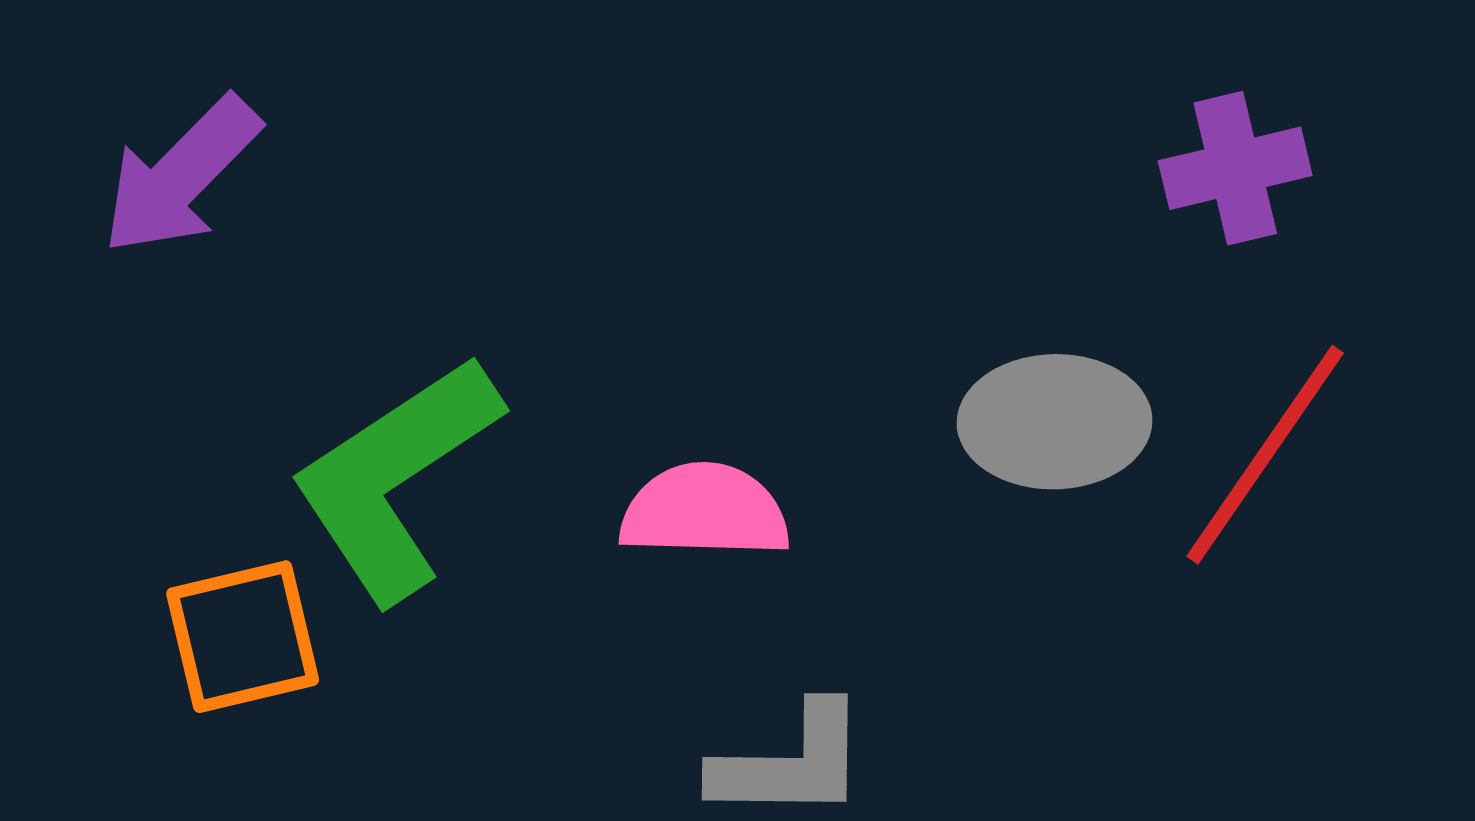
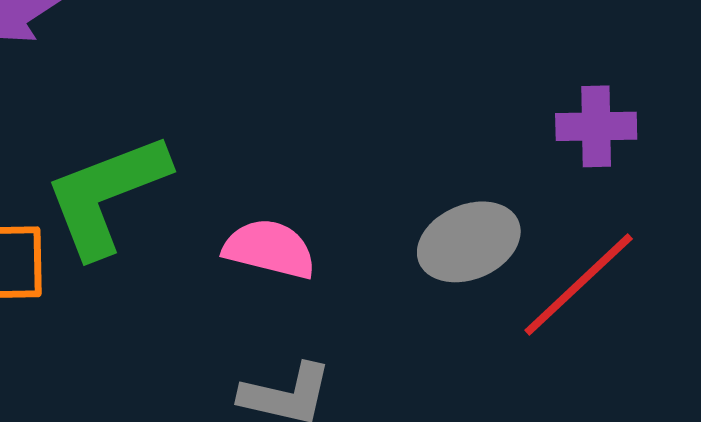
gray ellipse: (1055, 422) -> (469, 242), turned -34

